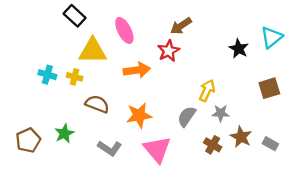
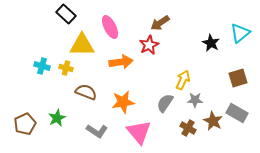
gray rectangle: (270, 144) -> (237, 113), moved, size x1.5

